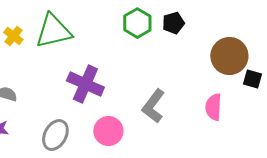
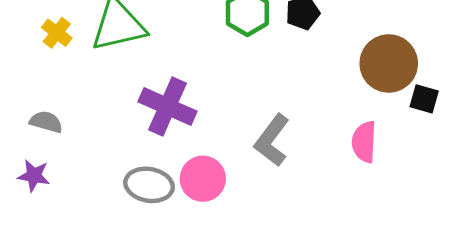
gray ellipse: (55, 135) -> (149, 185), moved, turned 72

